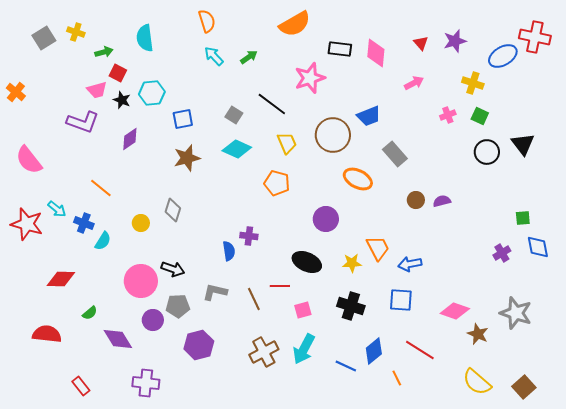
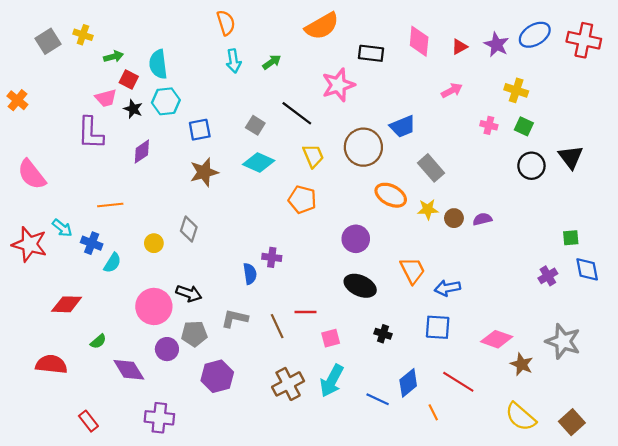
cyan semicircle: (145, 38) -> (158, 64), moved
purple star: (455, 41) -> (497, 45), turned -30
red triangle: (421, 43) -> (459, 47), turned 42
pink diamond: (376, 53) -> (419, 41), moved
cyan arrow: (214, 56) -> (234, 61), turned -145
blue ellipse: (503, 56) -> (535, 35), moved
pink cross: (448, 115) -> (489, 125), turned 35
purple L-shape: (83, 122) -> (91, 133), turned 72
orange line: (101, 188) -> (110, 205), turned -45
black ellipse: (307, 262) -> (360, 286), moved
yellow star: (352, 263) -> (428, 209), moved
black cross: (351, 306) -> (383, 334), size x0.6

